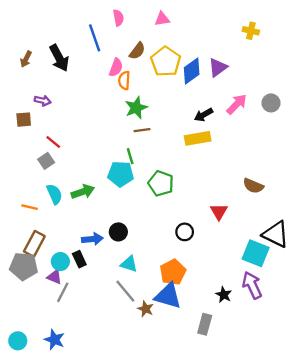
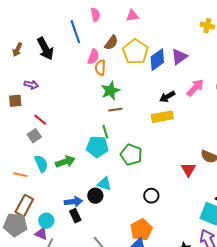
red triangle: (219, 212) -> (188, 170), moved
black rectangle: (79, 259) -> (75, 216), moved
cyan triangle: (129, 264) -> (104, 184), moved

